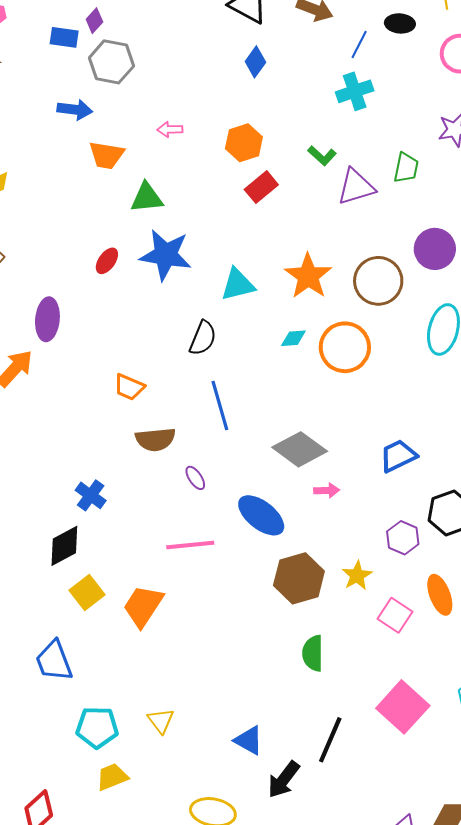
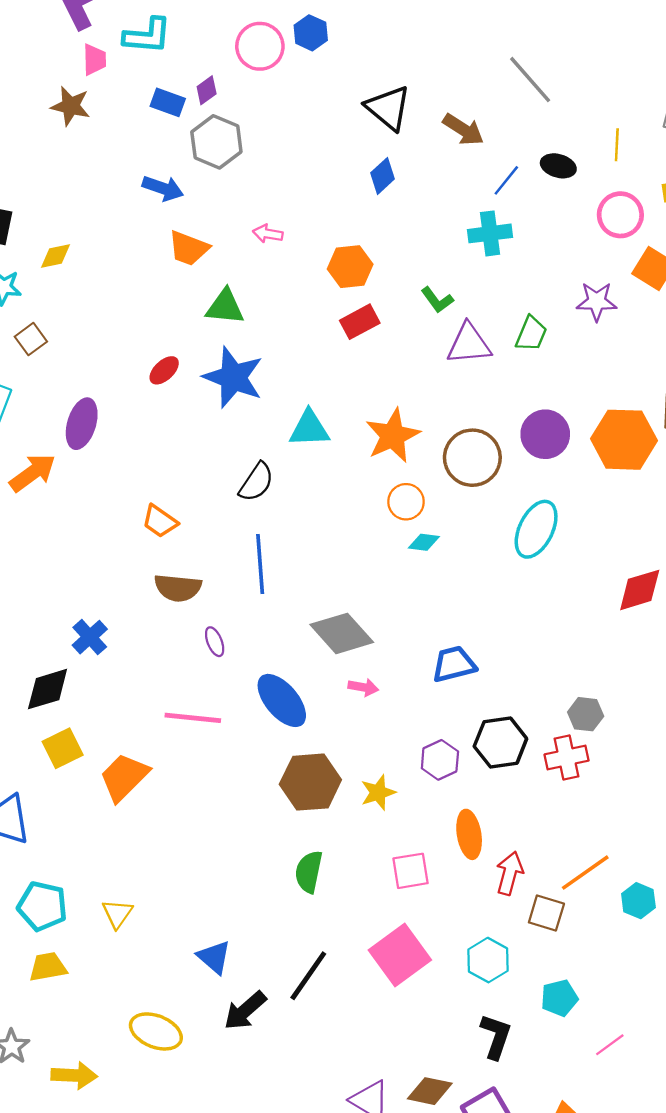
cyan diamond: (293, 338) -> (424, 542), moved
orange circle: (345, 347) -> (406, 502), moved, size x0.6
pink square: (395, 615) -> (410, 871), moved, turned 36

